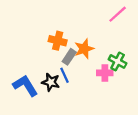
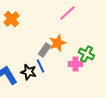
pink line: (118, 14) -> (67, 13), moved
orange cross: (58, 41) -> (11, 19), moved, turned 35

